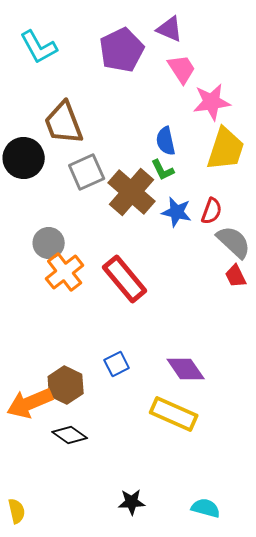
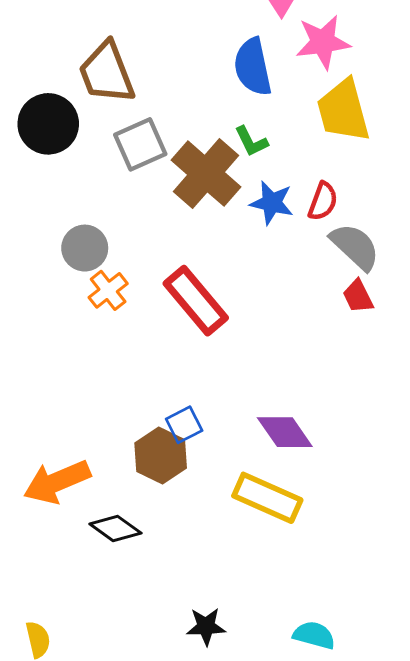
blue semicircle: (166, 141) -> (253, 67), moved, size x1.4
yellow trapezoid: (226, 149) -> (343, 111), turned 147
orange cross: (65, 272) -> (108, 290), size x0.7
brown hexagon: (66, 385) -> (161, 455), moved

